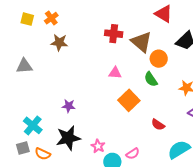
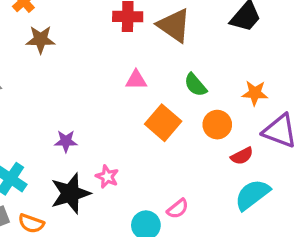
orange circle: (159, 59) -> (217, 125), moved
red semicircle: (158, 125) -> (242, 156), moved, turned -56
pink star: (98, 146) -> (107, 177), moved

